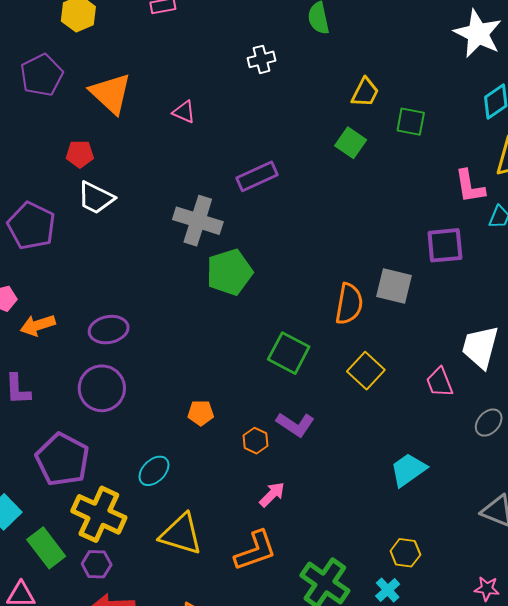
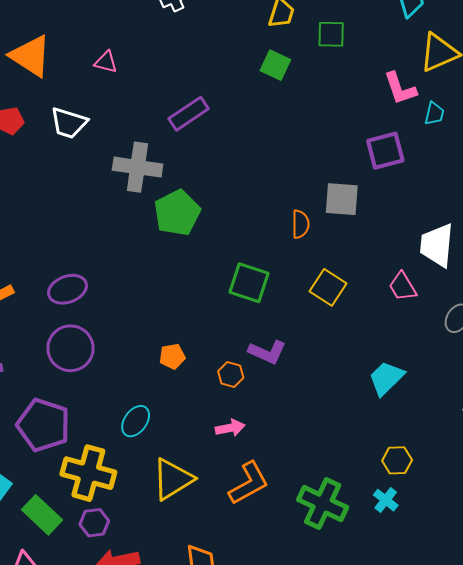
white trapezoid: (96, 198) -> (69, 123), moved
orange semicircle: (349, 304) -> (300, 224), size x0.7
pink arrow: (272, 494) -> (230, 428), moved, turned 44
yellow triangle: (181, 534) -> (173, 479), turned -39

